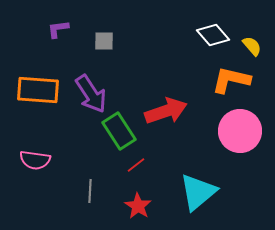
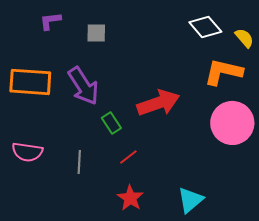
green rectangle: (119, 131) -> (111, 123), size x0.6
gray line: (90, 191) -> (79, 162), moved
cyan triangle: (198, 192) -> (190, 200), moved, size x0.7

